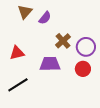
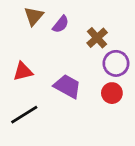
brown cross: (63, 41) -> (97, 38), moved
purple trapezoid: (50, 64) -> (67, 86), turned 30

